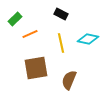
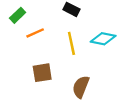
brown square: (36, 68) -> (42, 73), size x0.7

